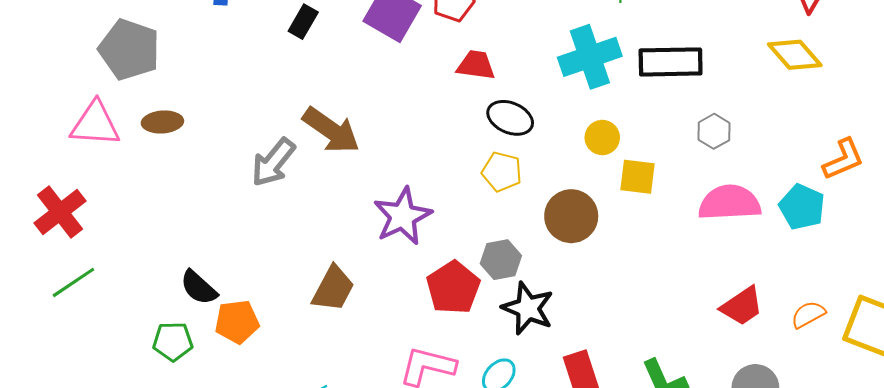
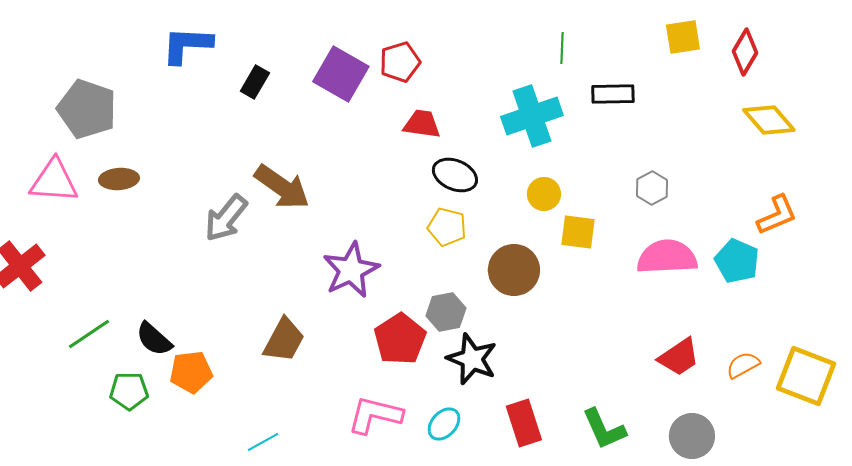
yellow diamond: (795, 55) -> (769, 120), moved
black rectangle: (671, 62) -> (613, 94), moved, size x0.7
green line: (73, 282) -> (89, 334), moved

